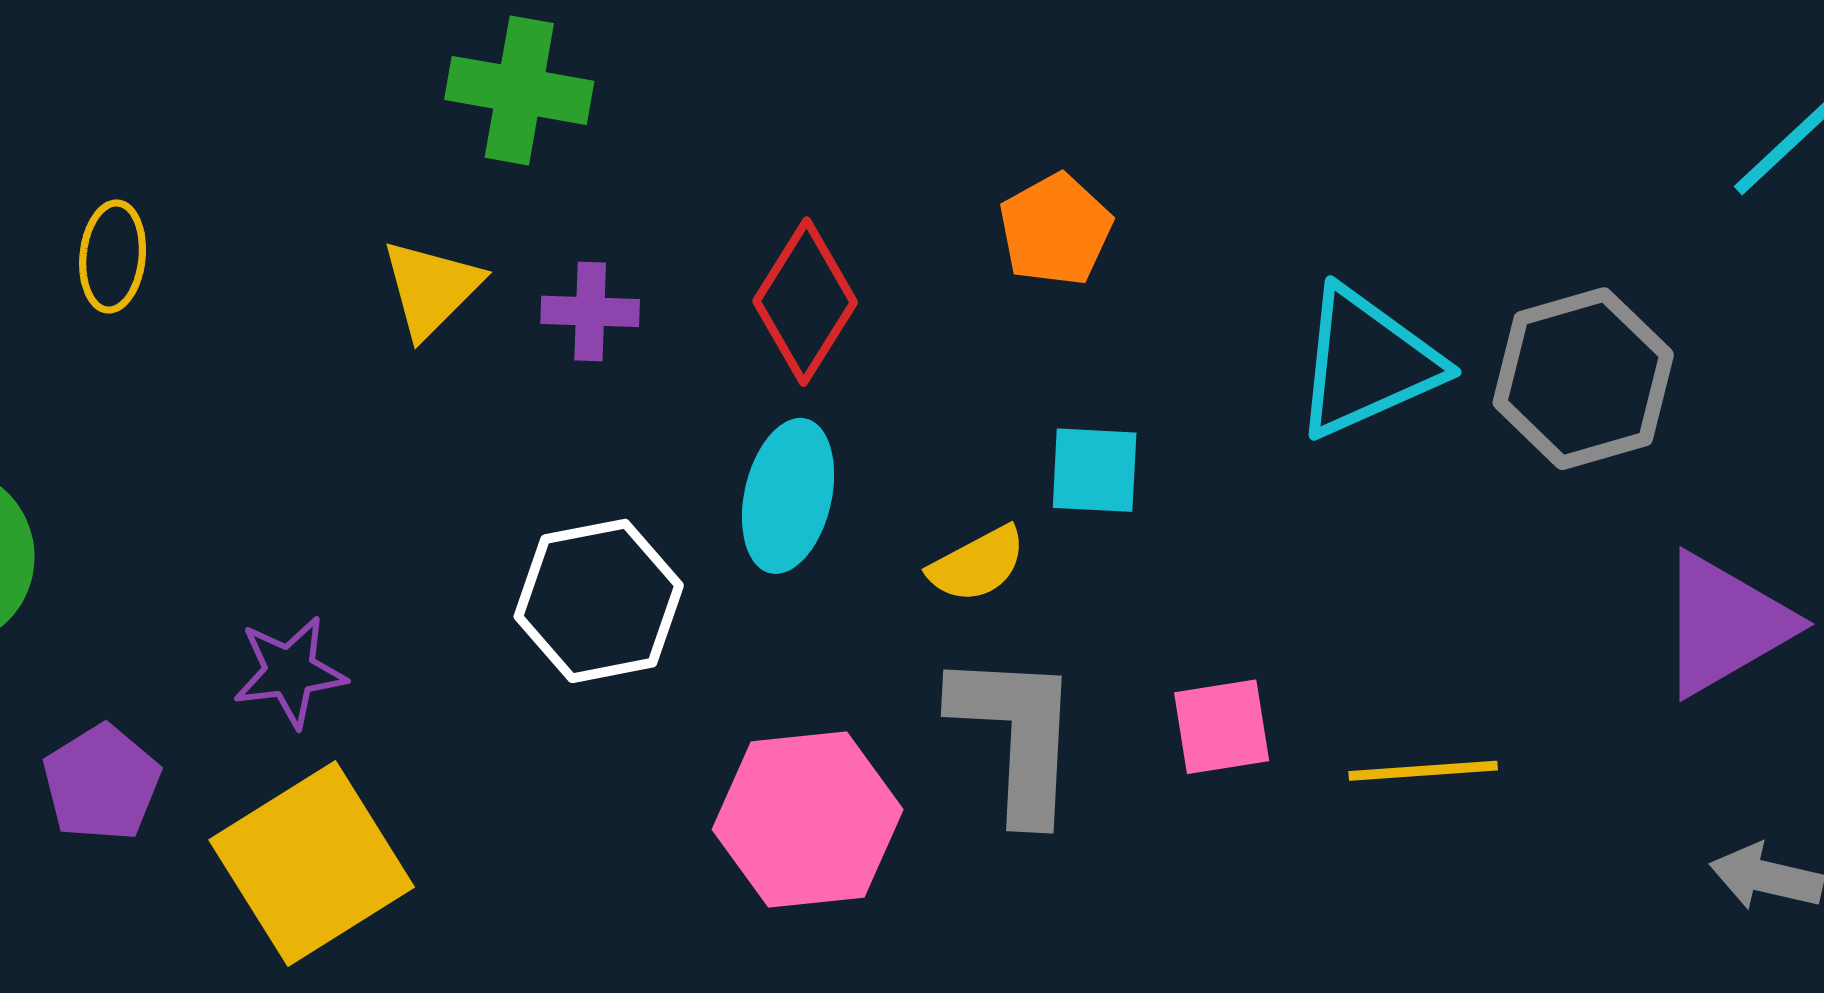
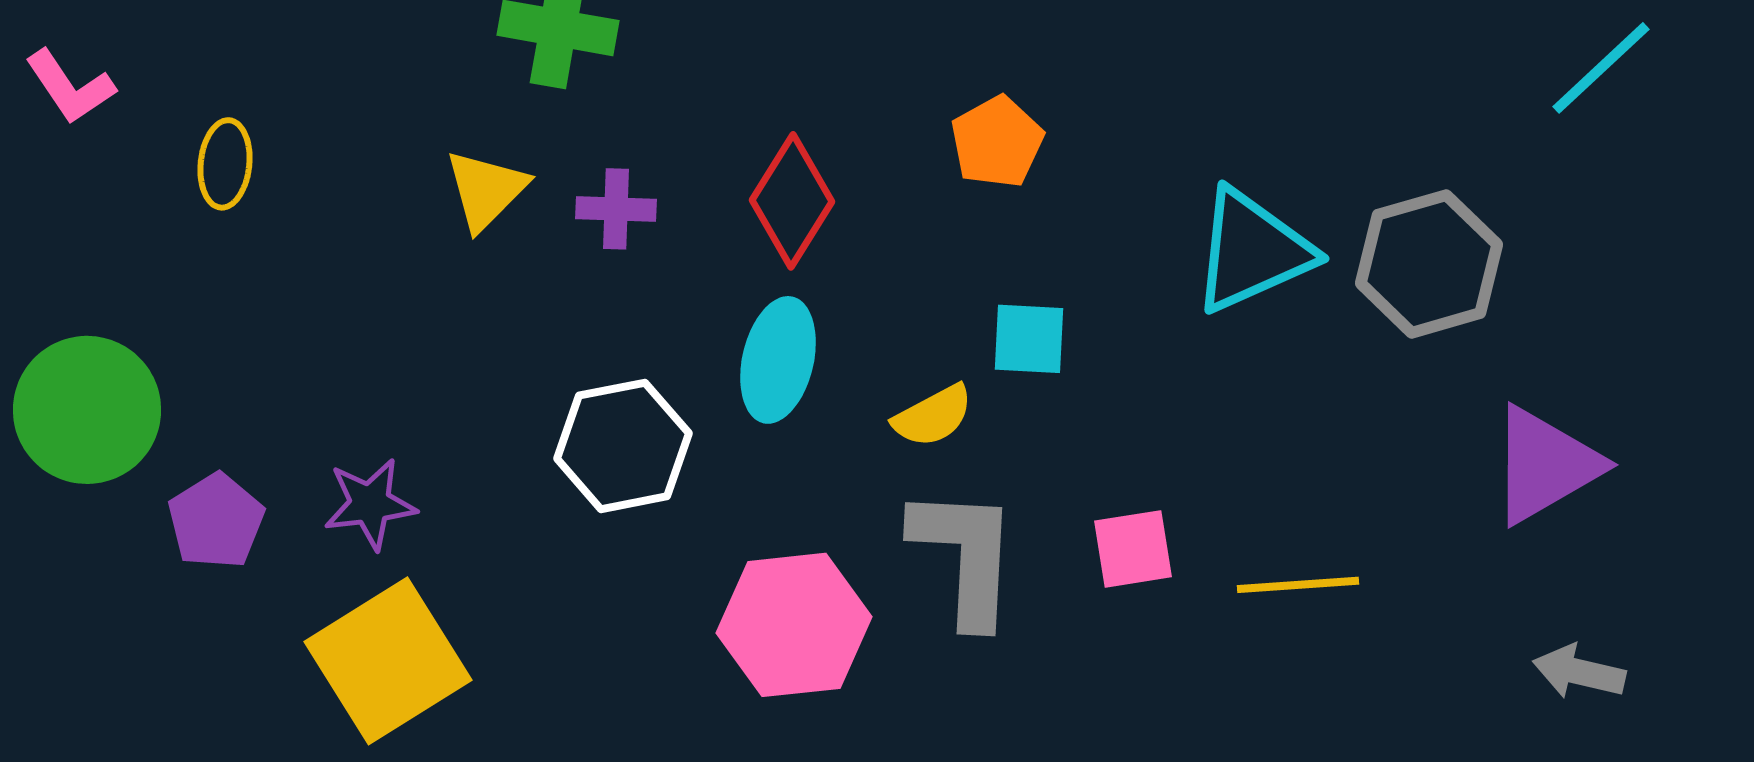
purple pentagon: (102, 783) -> (216, 521), moved

